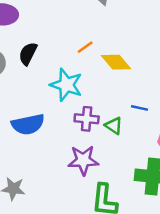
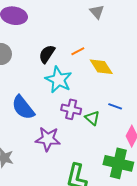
black semicircle: (28, 54) -> (47, 54), moved
blue semicircle: (28, 124) -> (23, 108), turned 56
purple star: (83, 160) -> (48, 139), moved

